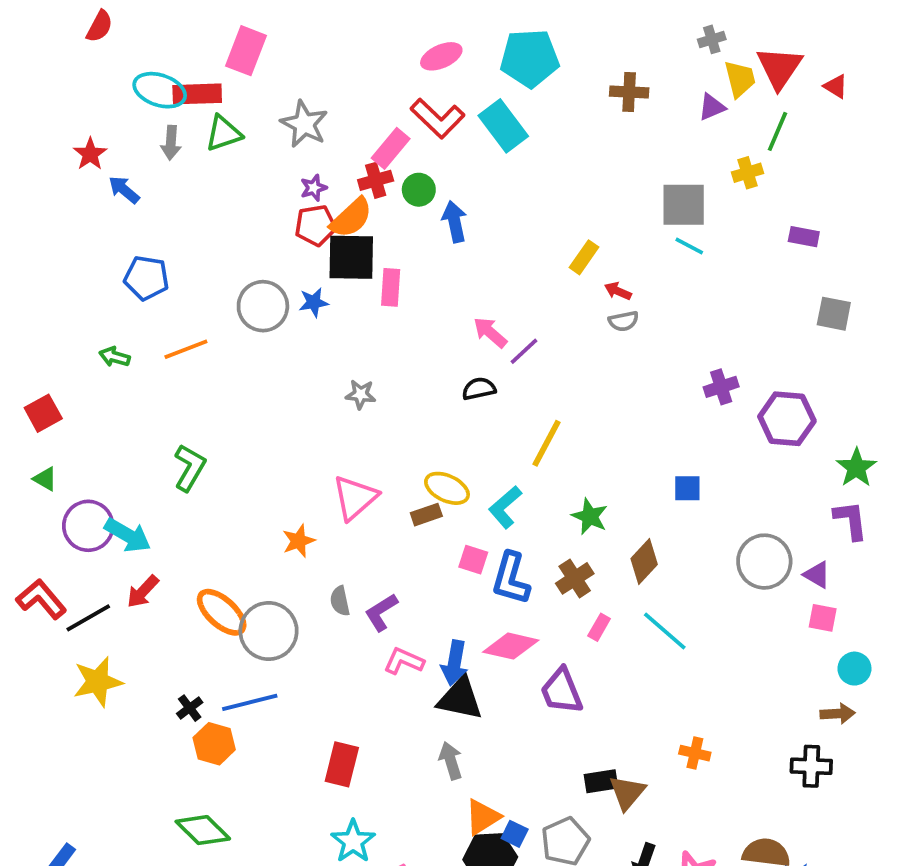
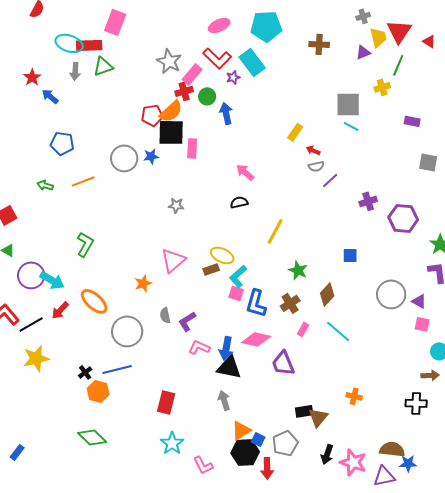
gray star: (304, 124) -> (169, 61), moved
purple star: (314, 188) -> (233, 77), moved
purple line: (524, 351) -> (330, 180), moved
cyan L-shape: (505, 507) -> (238, 276), moved
orange ellipse: (222, 612) -> (94, 301), moved

